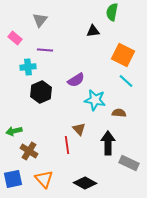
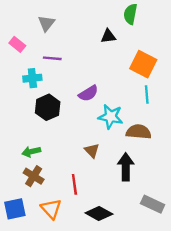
cyan line: (126, 81) -> (147, 94), turned 42
brown semicircle: (119, 113) -> (139, 132), size x1.5
green arrow: (14, 131) -> (31, 152), moved
red line: (67, 145) -> (74, 184), moved
gray rectangle: (129, 163) -> (153, 204), moved

